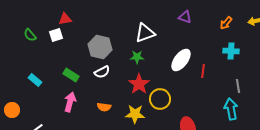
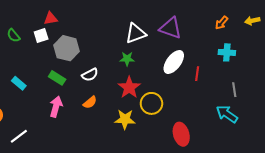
purple triangle: (185, 17) -> (171, 28), moved, size x1.6
gray hexagon: (100, 47) -> (67, 48), moved
orange semicircle: (104, 107) -> (90, 102), moved, turned -48
cyan arrow: (231, 109) -> (227, 114), turned -45

